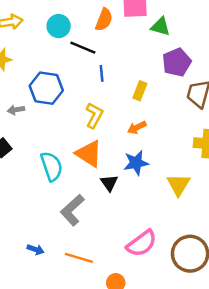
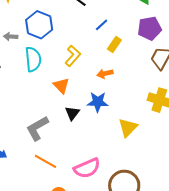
blue line: (102, 73) -> (102, 25), moved, turned 40
orange triangle: (89, 154) -> (61, 86), size x0.7
cyan semicircle: (52, 166) -> (33, 59), moved
orange line: (79, 258) -> (46, 161), moved

